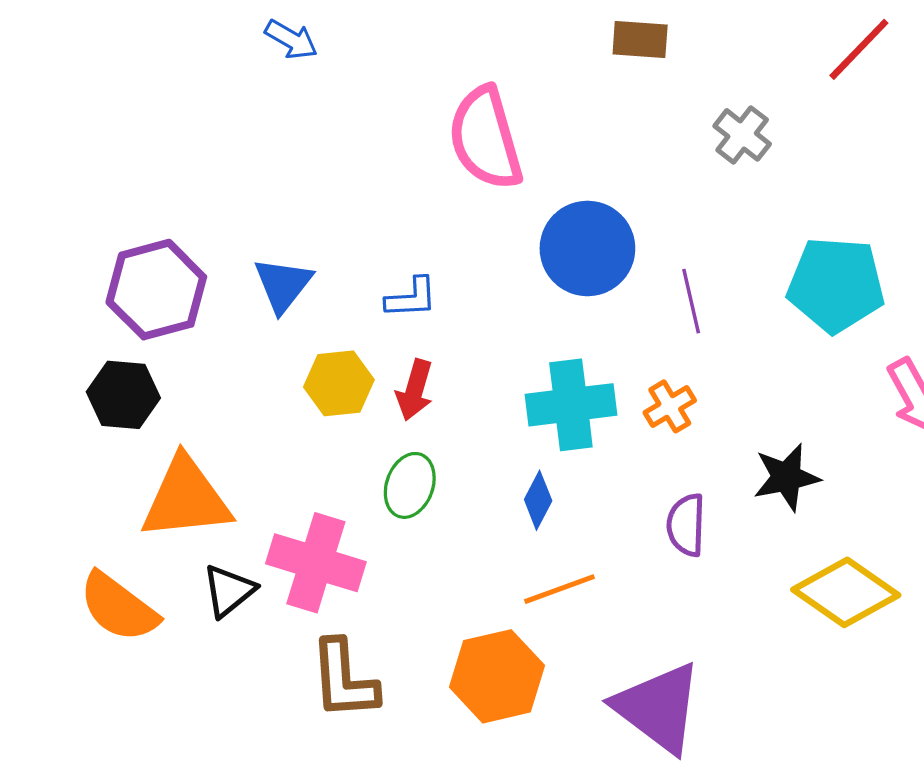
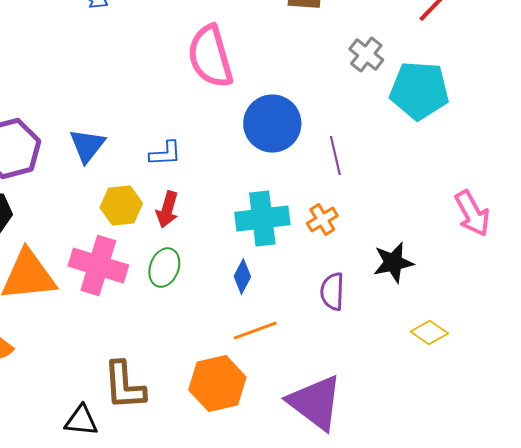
cyan pentagon: (836, 285) -> (419, 90), moved
pink cross: (316, 563) -> (98, 266), moved
black triangle: (229, 591) -> (81, 420), moved, turned 45
yellow diamond: (846, 592) -> (429, 332), size x0.6

